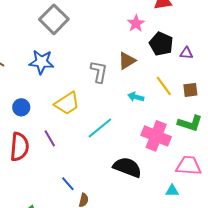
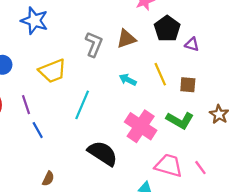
cyan line: (100, 128) -> (82, 105), turned -40
blue line: (68, 184) -> (38, 130), moved

